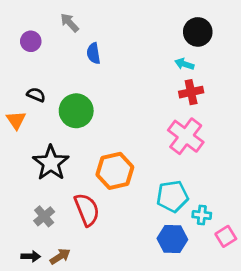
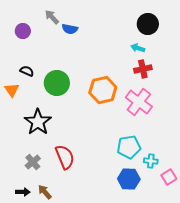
blue semicircle: (94, 53) -> (70, 29), moved, turned -70
orange hexagon: (115, 171) -> (103, 90), moved
brown arrow: (60, 256) -> (45, 192), turned -98

